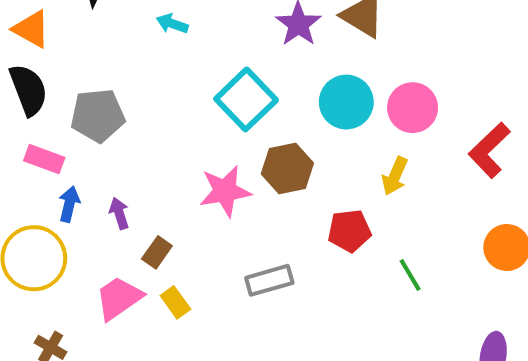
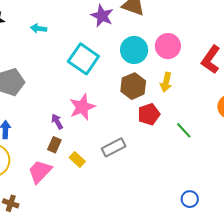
brown hexagon: (287, 169) -> (133, 86), moved
purple arrow: (119, 213) -> (57, 122), moved
yellow rectangle: (175, 302) -> (77, 159), moved

